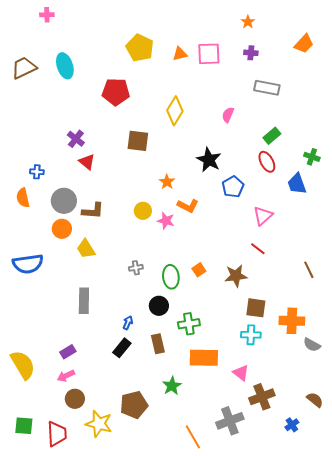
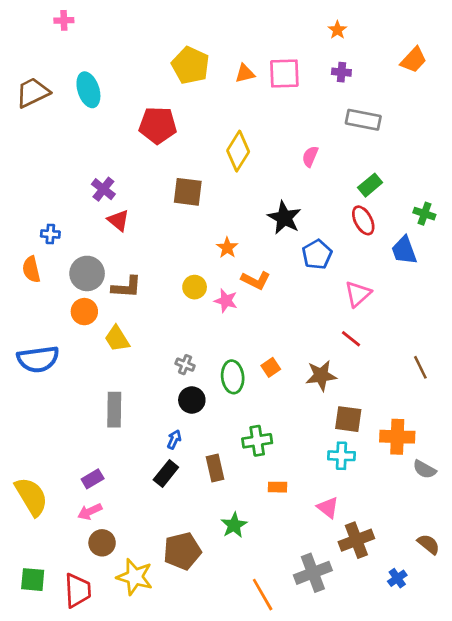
gray cross: (136, 268) -> (185, 365), turned 32
black circle: (159, 306) -> (192, 400), moved
orange rectangle: (204, 358) -> (278, 487), size x0.5

